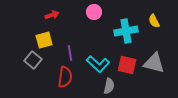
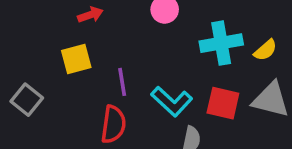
yellow semicircle: (154, 21) -> (265, 50), moved, turned -104
gray square: (33, 60) -> (27, 100), moved

